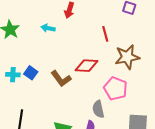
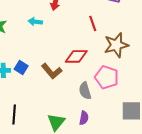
gray semicircle: (98, 109) -> (85, 91), moved

